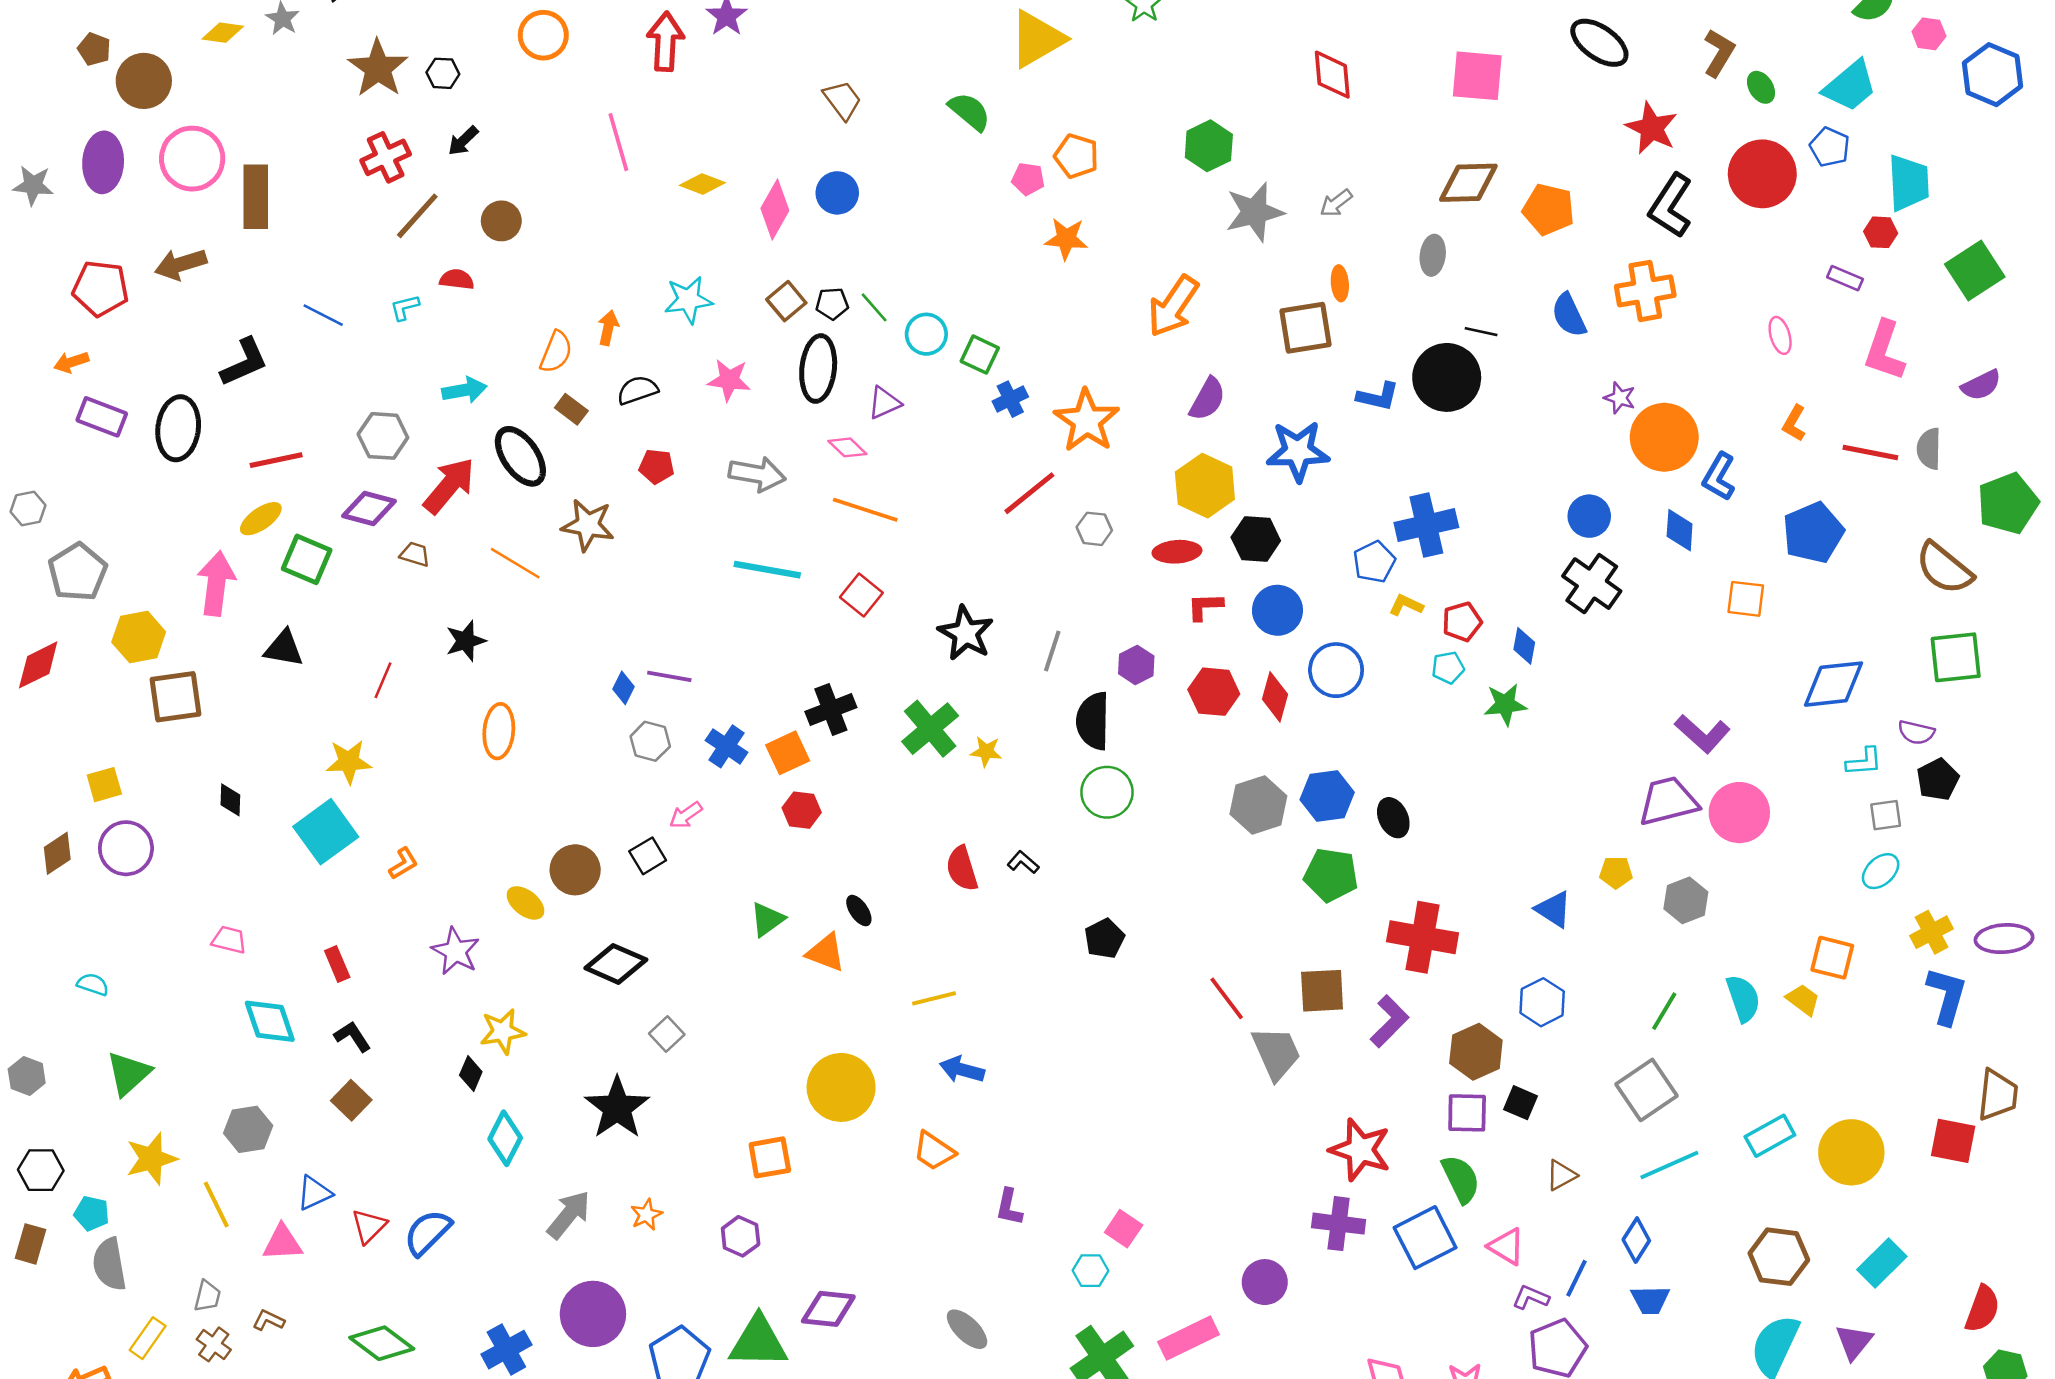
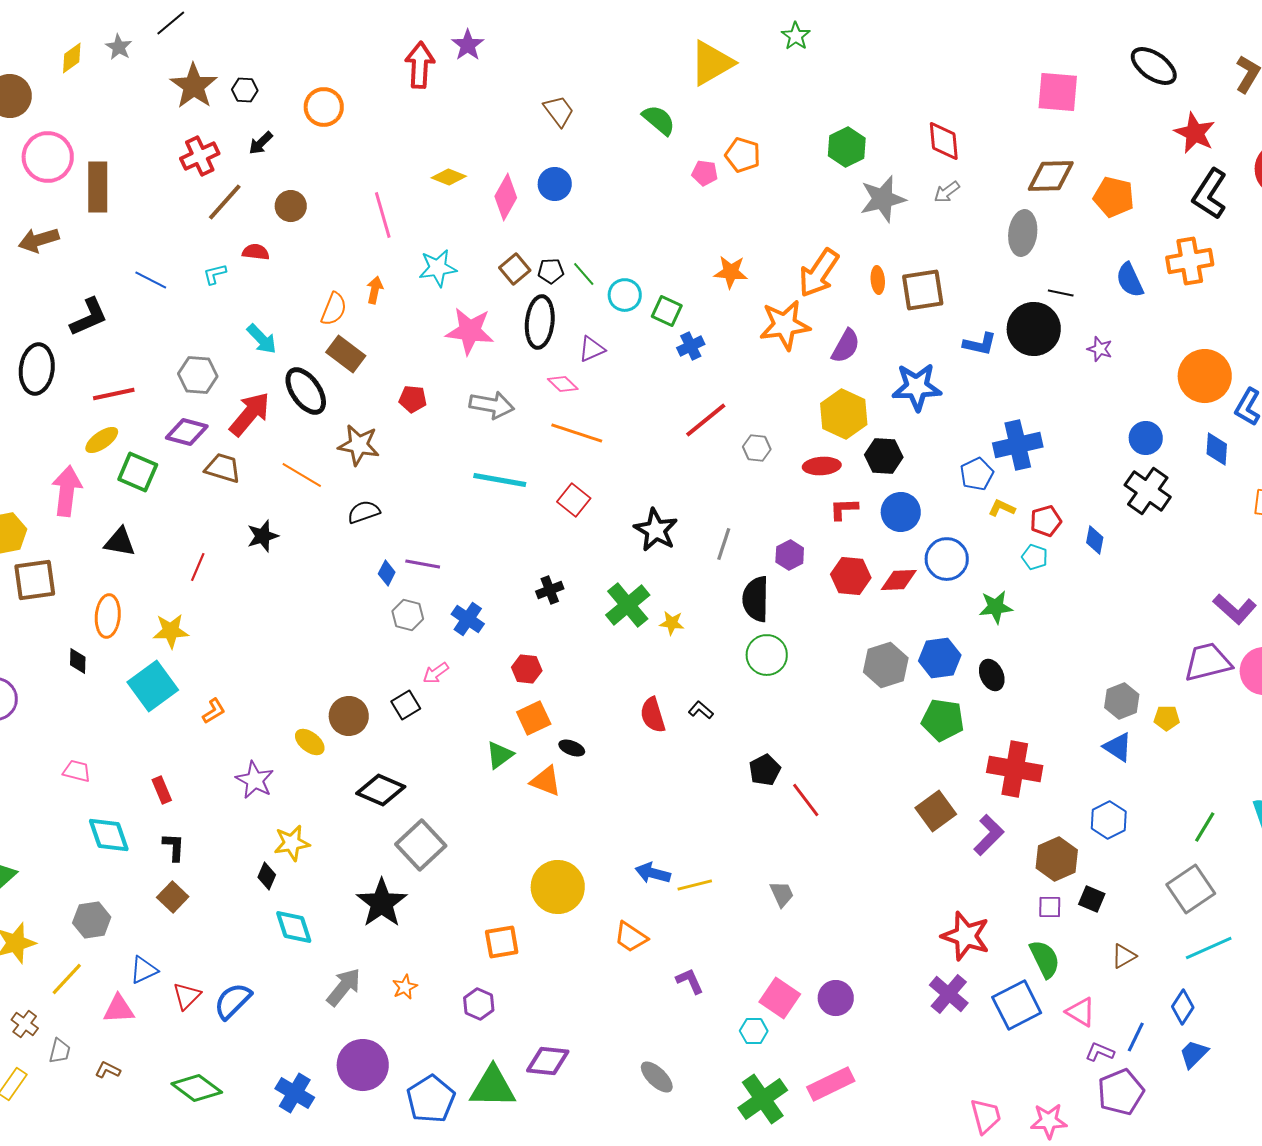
yellow diamond: (223, 33) -> (72, 58), turned -44
orange circle: (543, 35) -> (324, 107), moved
red diamond: (1332, 75) -> (944, 141), moved
pink line: (618, 142) -> (383, 215), moved
orange star: (1066, 239) -> (731, 272), moved
gray ellipse: (1433, 255) -> (1023, 233), size x1.4
orange ellipse: (1340, 283) -> (878, 280), moved
pink star: (729, 380) -> (470, 331), size x1.4
cyan arrow: (464, 390) -> (262, 339), turned 56
black semicircle: (637, 390) -> (364, 512), moved
purple star: (1620, 398) -> (1100, 349), moved
brown rectangle: (571, 409) -> (346, 354), size x1.5
orange star: (1087, 421) -> (785, 325), moved, turned 30
brown trapezoid: (415, 554) -> (223, 468), size x1.5
cyan pentagon: (1448, 668) -> (1035, 557), turned 30
red diamond: (1275, 697) -> (899, 580), turned 72
green star: (1505, 704) -> (996, 607), moved
black cross: (831, 710) -> (550, 590), size x0.7
orange ellipse: (499, 731) -> (108, 616), moved
orange square: (788, 753) -> (534, 718), moved
gray hexagon: (1686, 900) -> (1122, 701), moved
black ellipse: (859, 911) -> (572, 748), turned -35
brown square: (1322, 991) -> (936, 811), turned -33
yellow line: (934, 998) -> (695, 885), moved
red line: (1227, 998) -> (806, 800), moved
gray square: (667, 1034) -> (421, 845), size x1.8
black L-shape: (352, 1037) -> (174, 847), turned 36
gray trapezoid: (1276, 1053) -> (782, 894), moved, size x0.6
purple square: (1467, 1113) -> (1050, 907), size x0.7
cyan diamond: (505, 1138) -> (294, 927), turned -45
yellow line: (216, 1204) -> (67, 979), turned 69
purple L-shape: (1009, 1207) -> (690, 981), turned 144
purple cross: (1339, 1224) -> (949, 994), turned 33
pink square: (1124, 1229) -> (780, 998), size x1.4
purple circle: (1265, 1282) -> (836, 998), moved
blue trapezoid: (1650, 1300) -> (1194, 1054), turned 136
brown cross: (214, 1344) -> (25, 1024), moved
blue cross: (506, 1350) -> (295, 1093), turned -30

